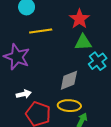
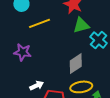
purple star: (17, 57) -> (23, 52), size x0.7

